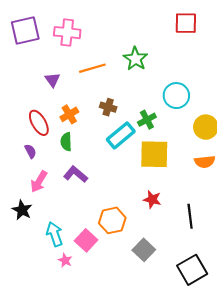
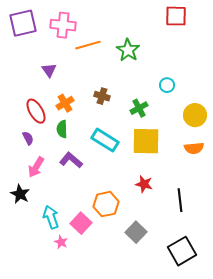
orange line: (92, 68) -> (88, 45), moved
cyan circle: (176, 96) -> (167, 85), size x0.6
cyan rectangle: (121, 135) -> (105, 140), moved, turned 72

